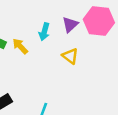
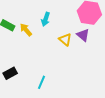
purple triangle: (70, 25) -> (83, 35), moved, turned -40

